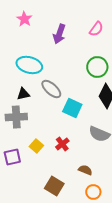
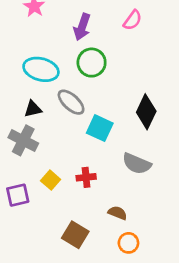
green circle: (97, 67) -> (92, 63), moved
gray cross: (16, 117) -> (23, 140), turned 30
red cross: (62, 144) -> (86, 177), turned 32

